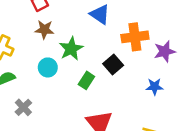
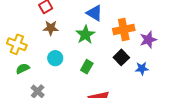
green star: (71, 49) -> (85, 35), moved
black square: (113, 65) -> (121, 57), moved

